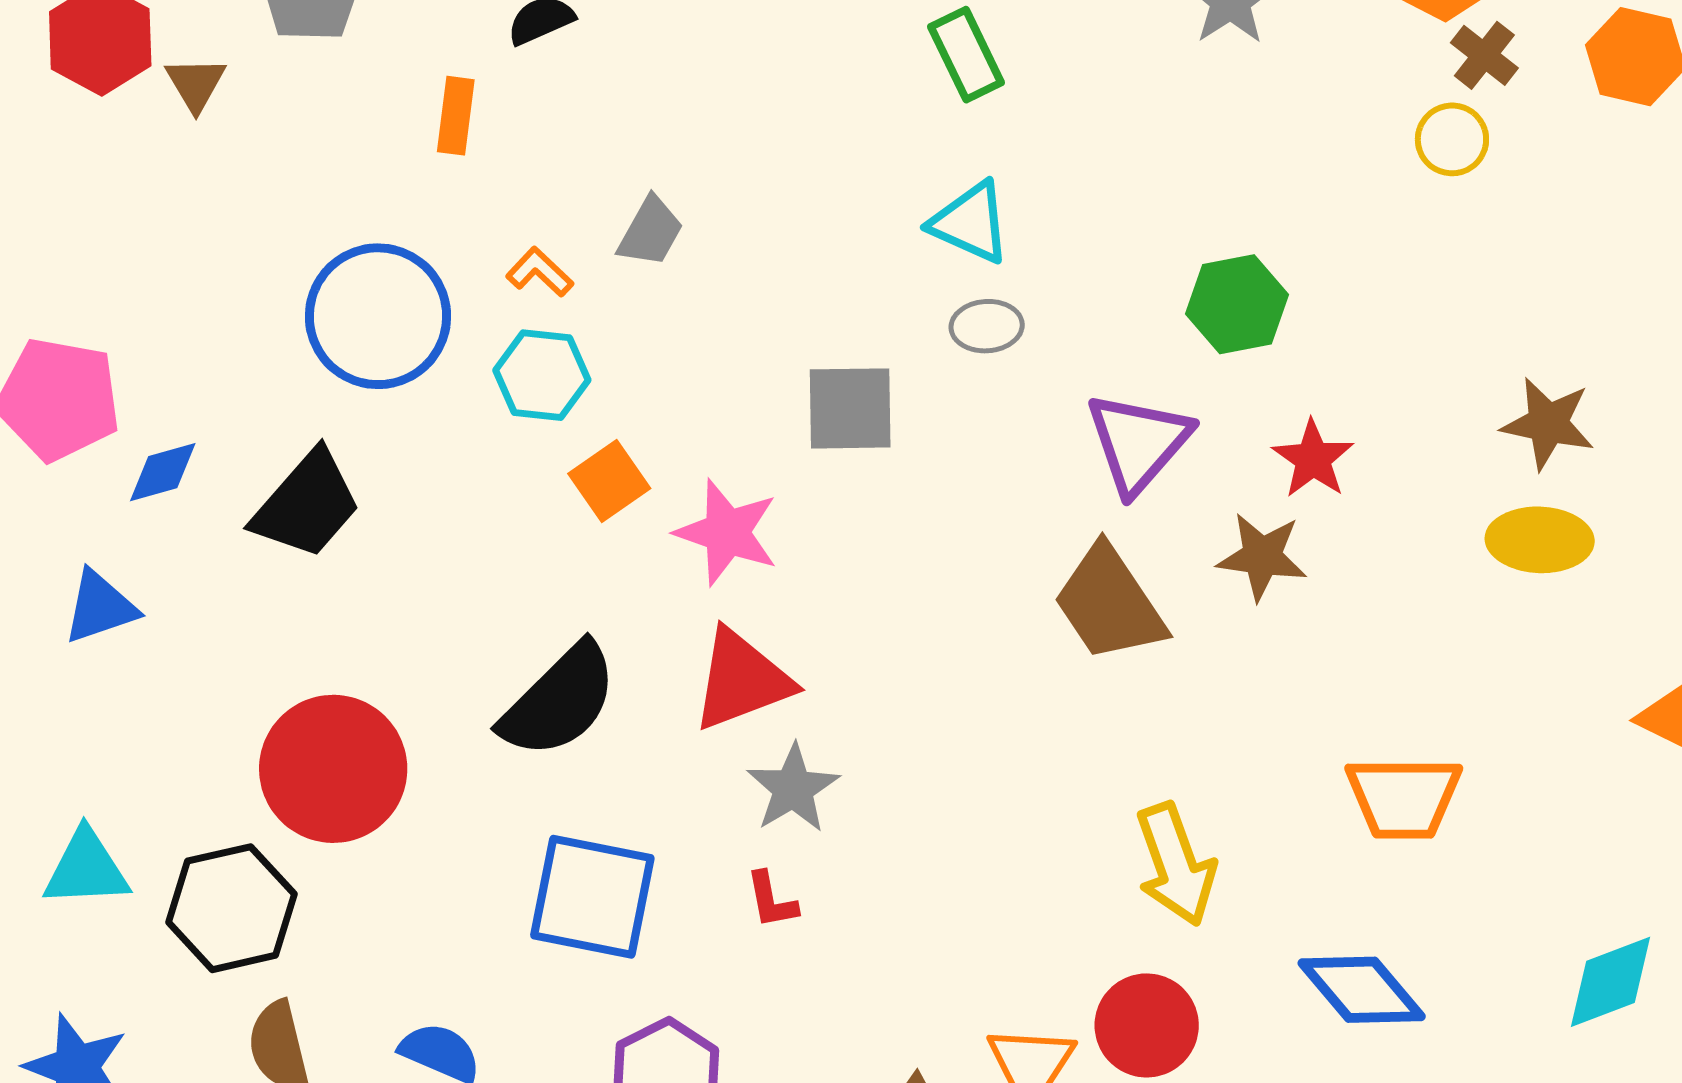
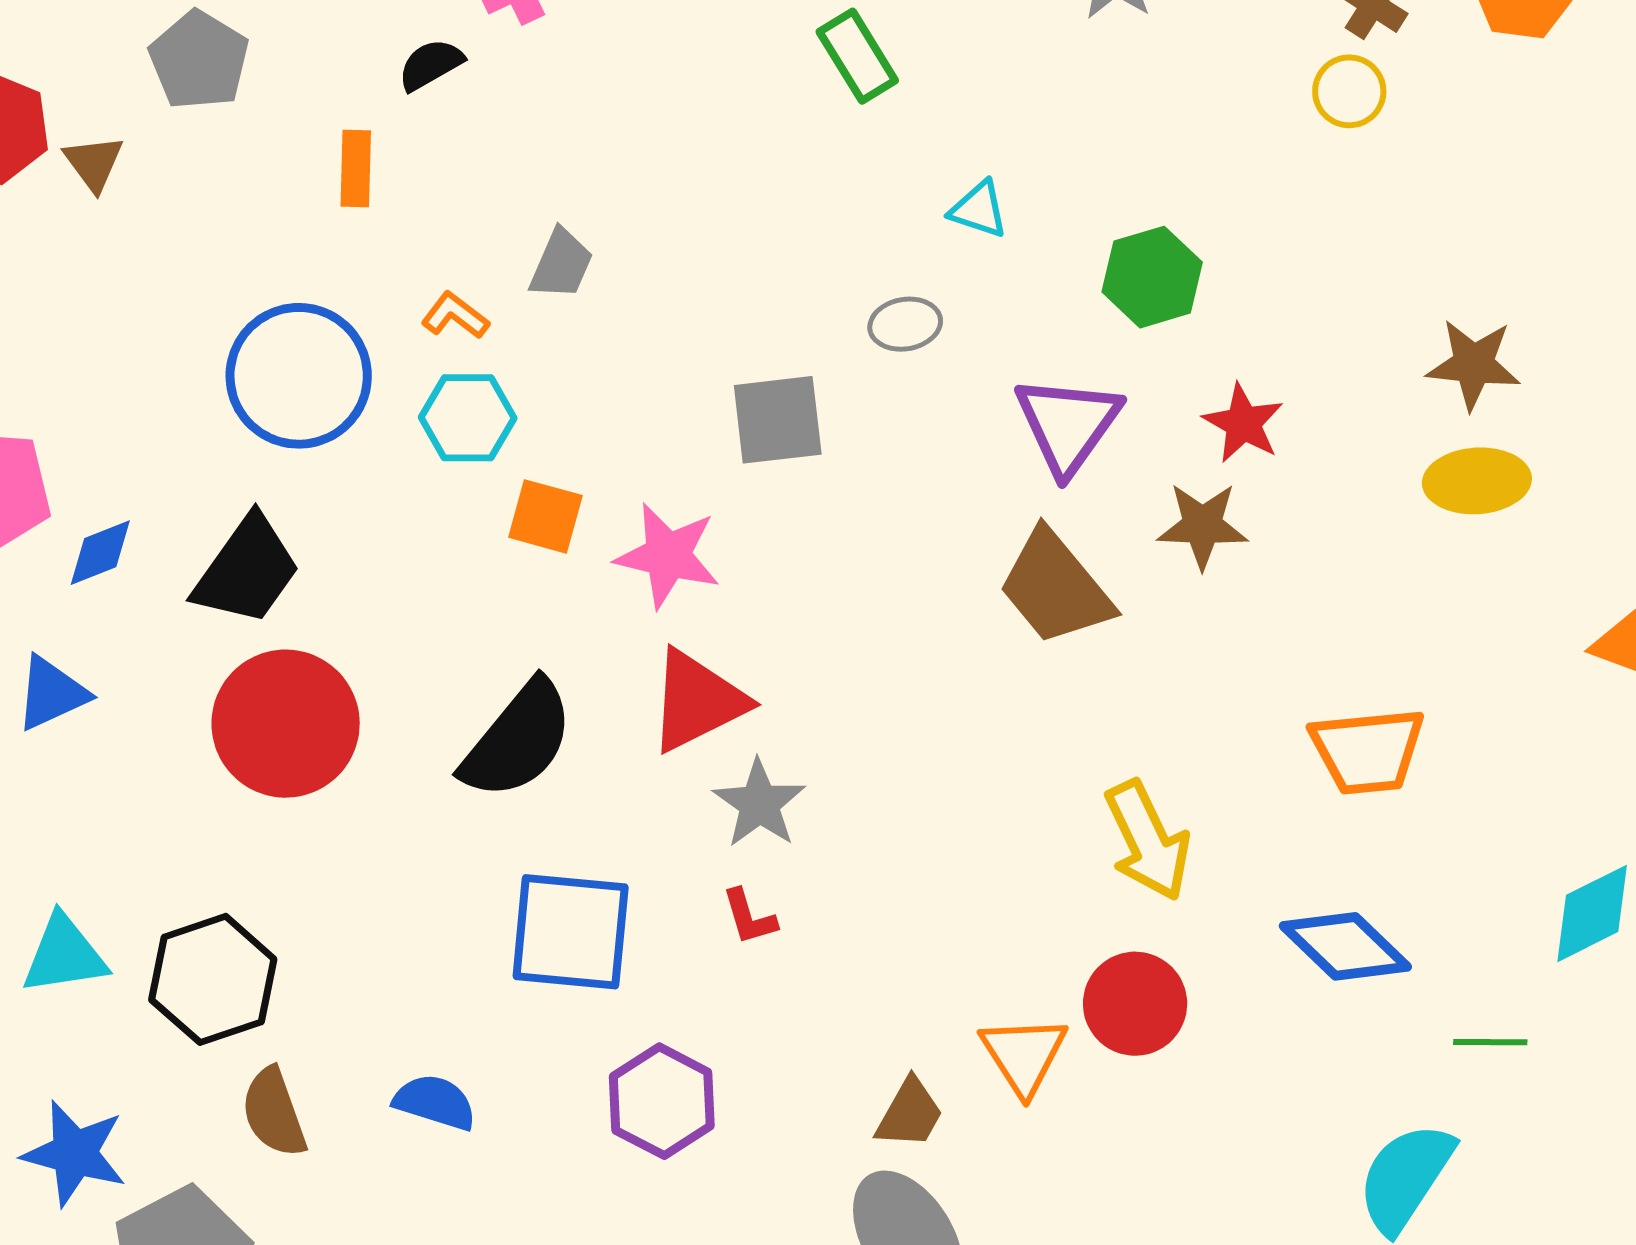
cyan triangle: (970, 223) -> (979, 209), moved, size x0.7
orange square: (609, 481) -> (545, 516), turned -34
red circle: (333, 769) -> (286, 724), moved

